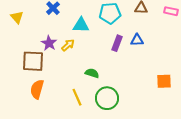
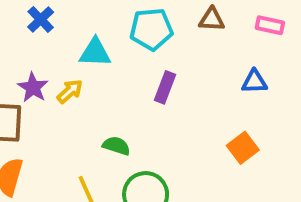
blue triangle: (137, 40) -> (254, 82), moved
orange square: (164, 81) -> (243, 148), moved, turned -35

